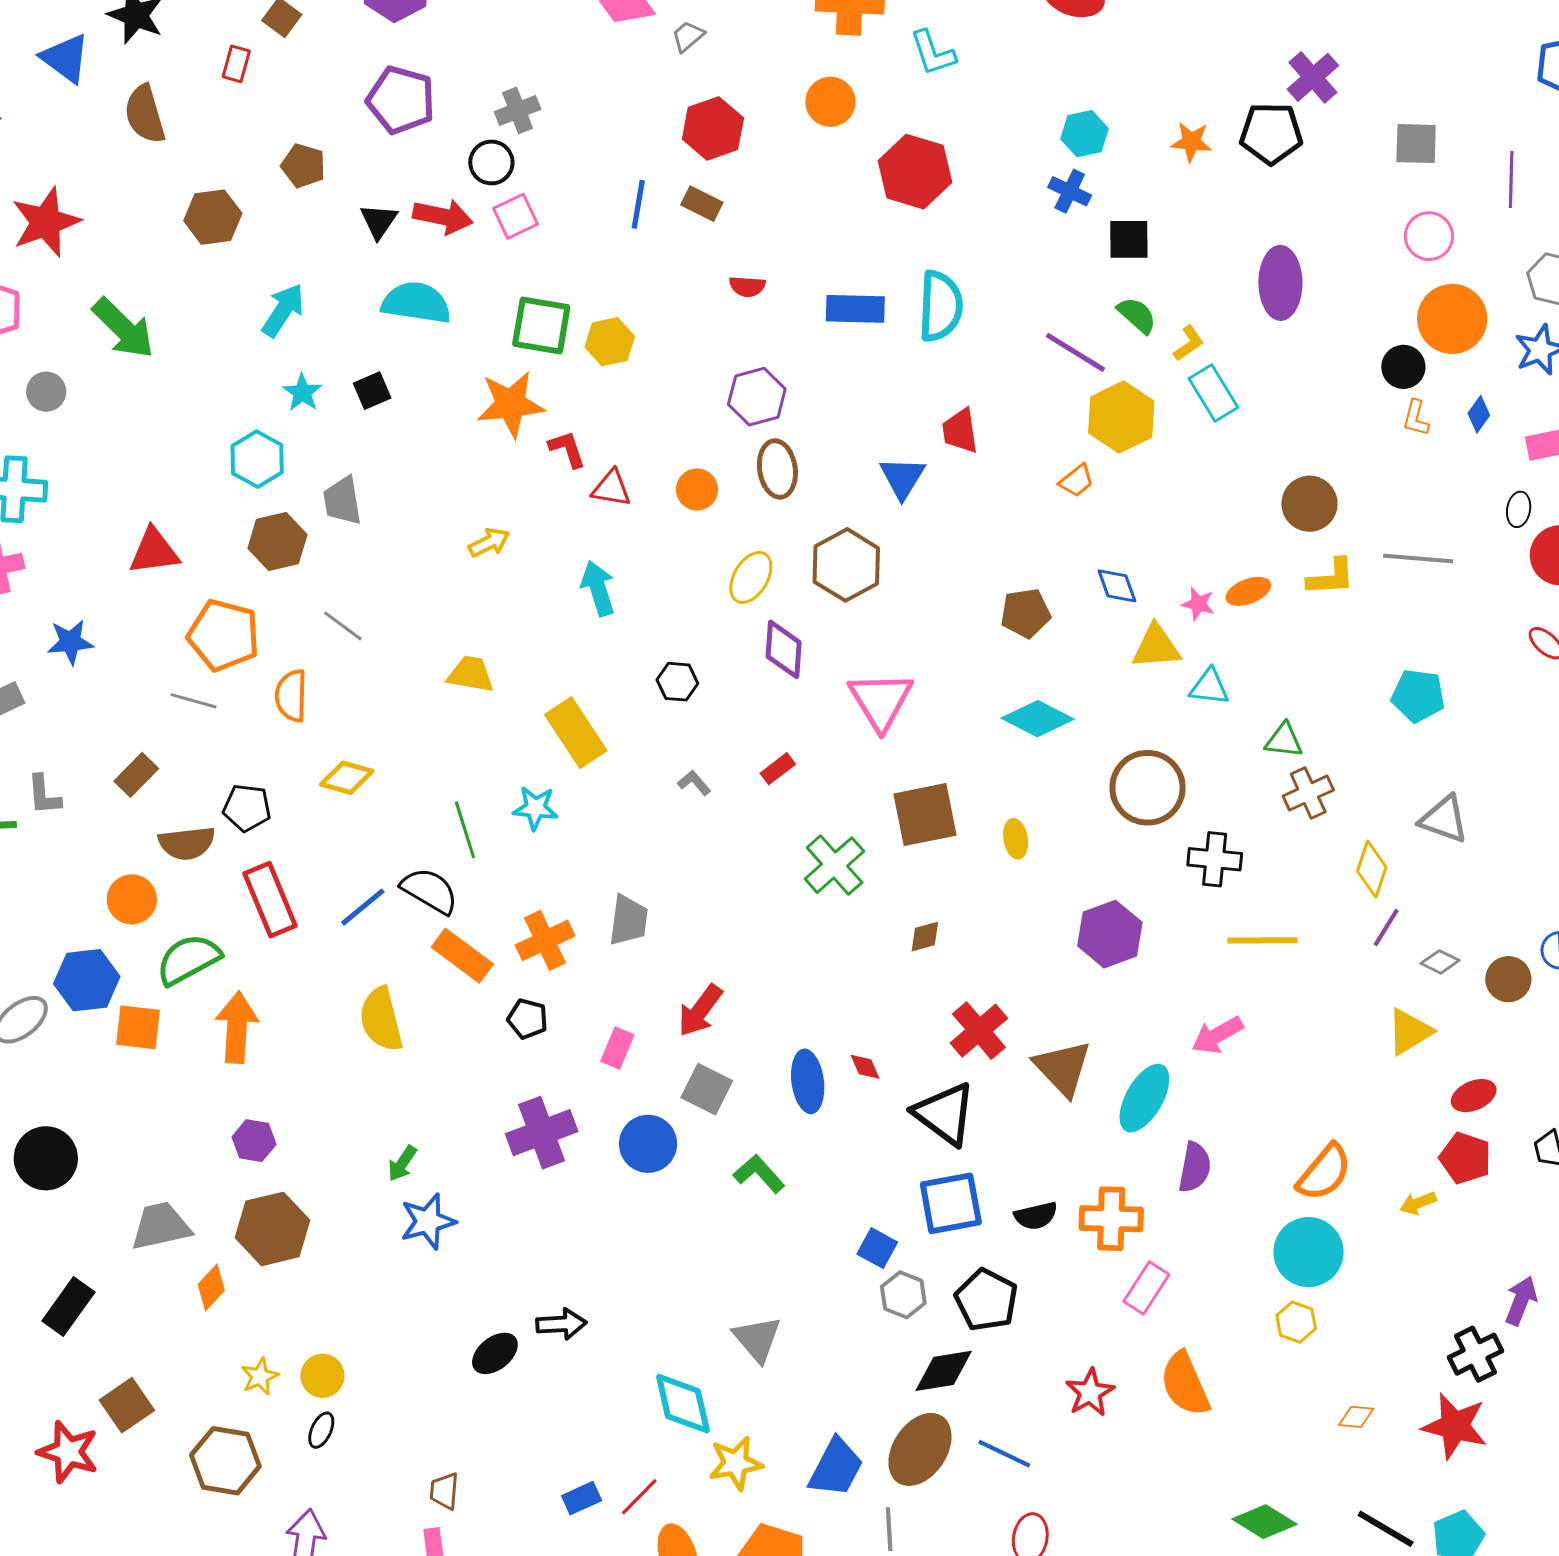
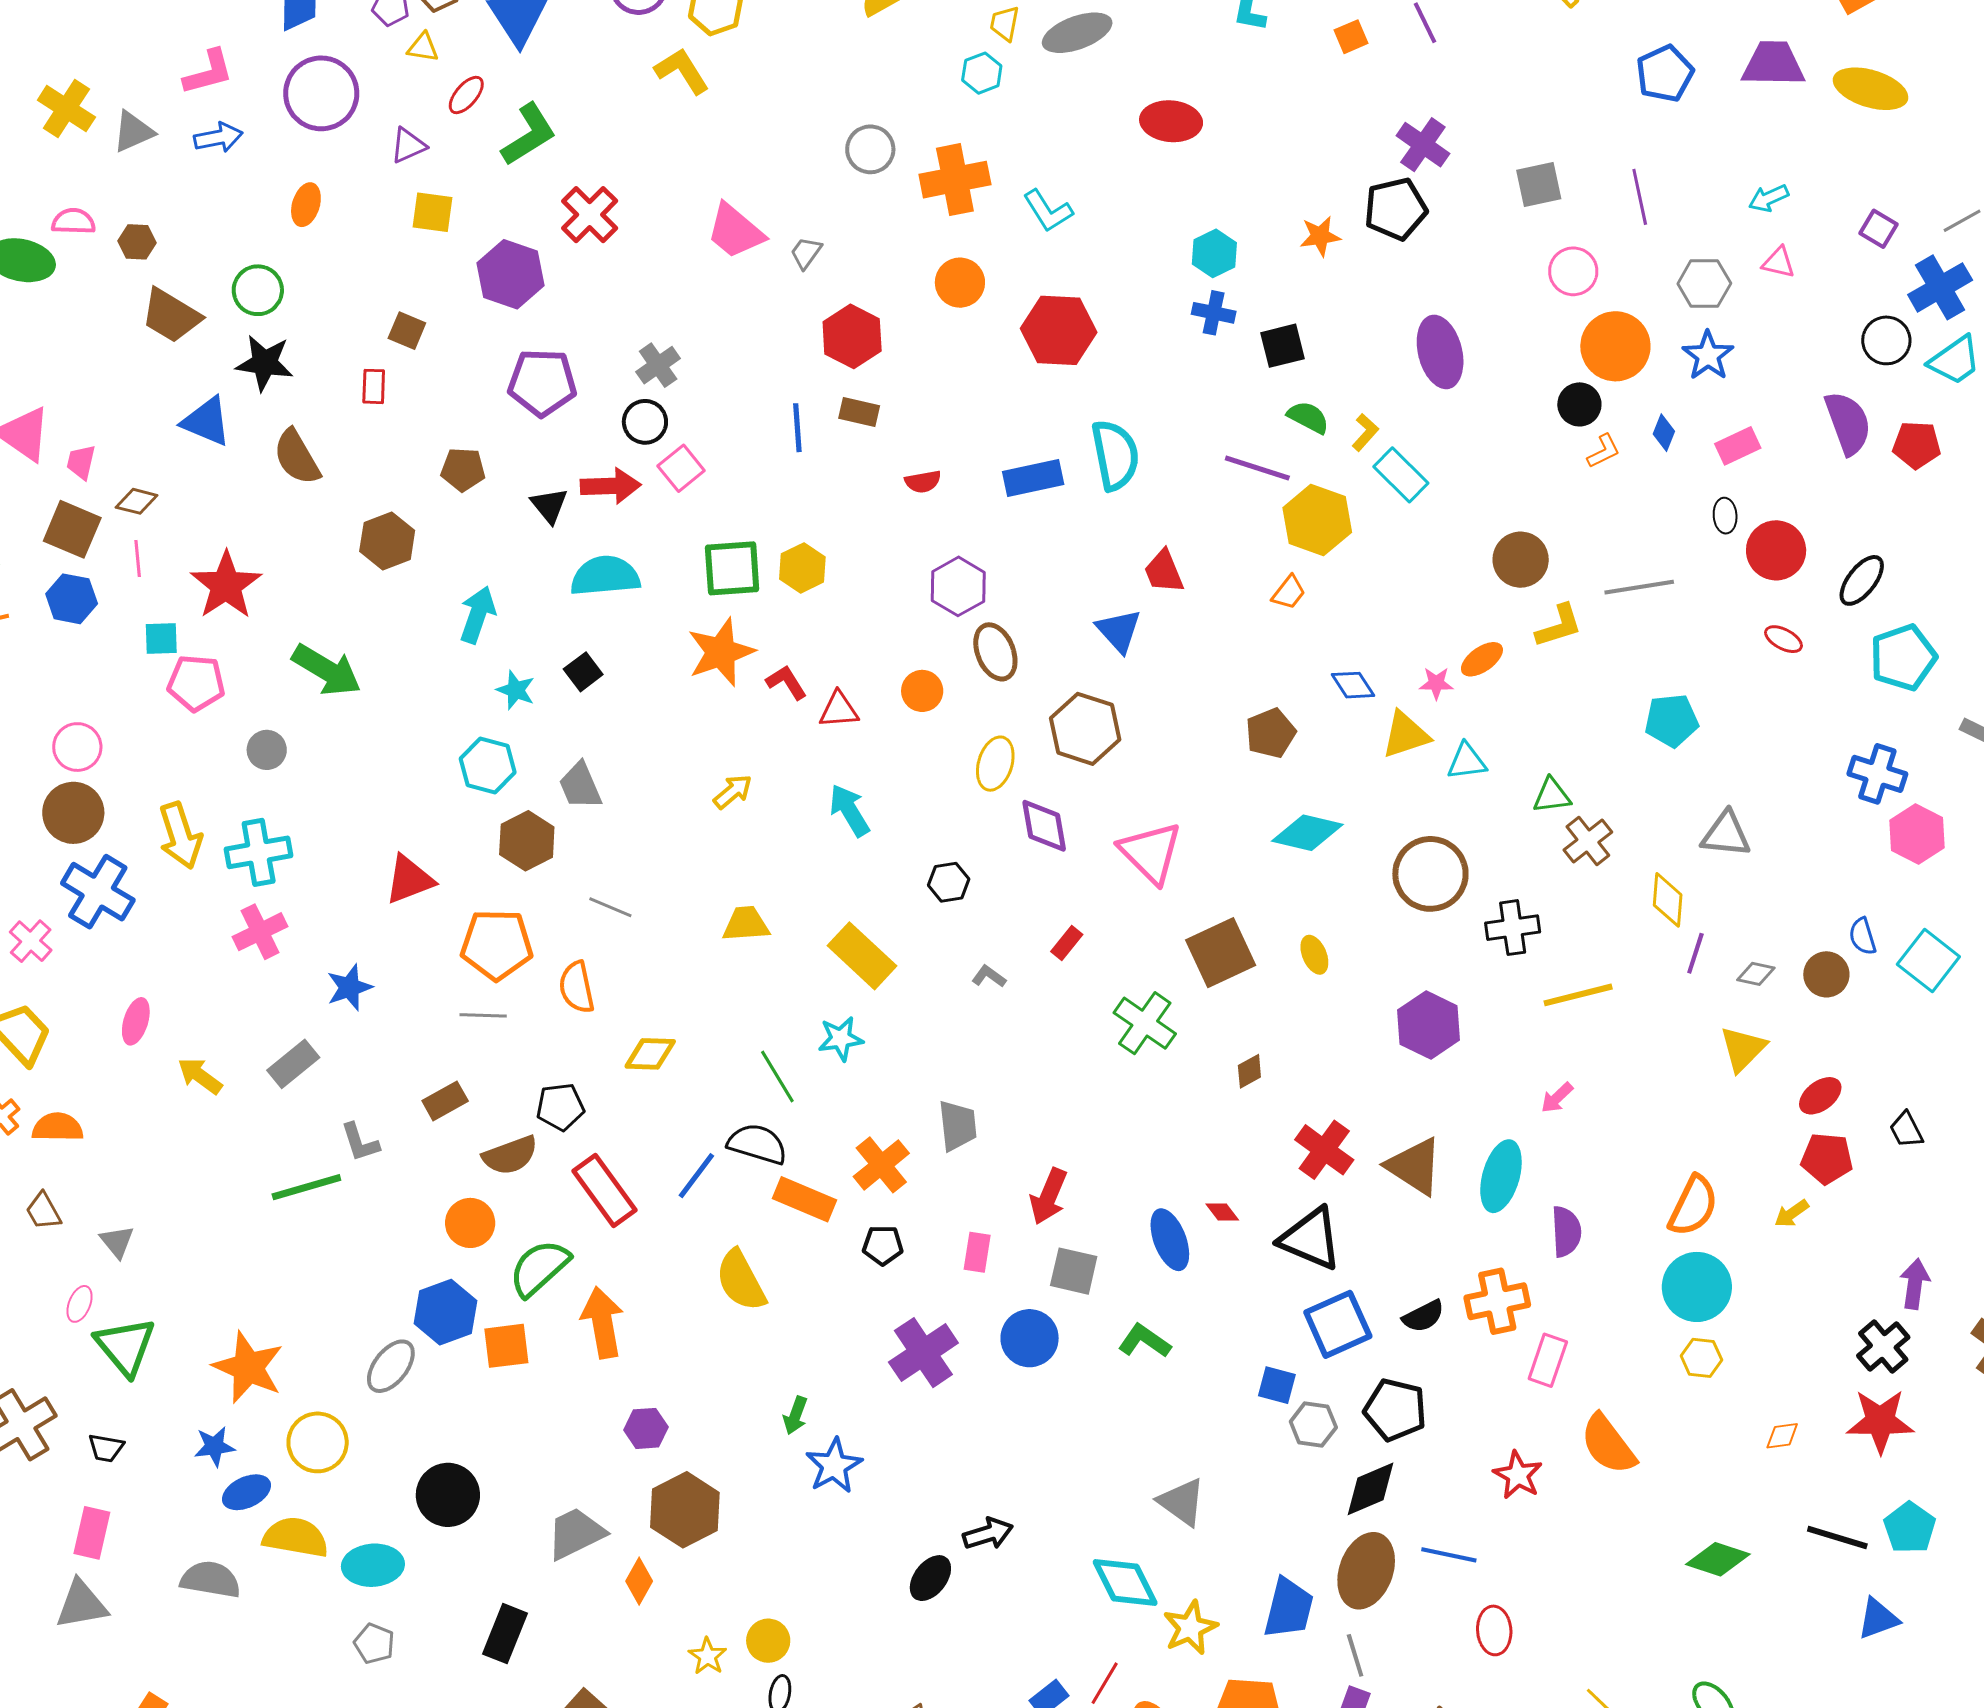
orange L-shape: (1416, 418) -> (1604, 451), turned -117
brown rectangle: (136, 775) -> (445, 1101), turned 30
pink arrow: (1217, 1035) -> (1557, 1098), size x0.7

